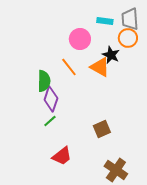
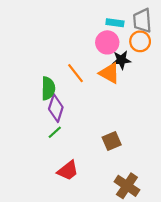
pink circle: (80, 39) -> (107, 42), moved
black star: (111, 55) -> (121, 60), turned -30

